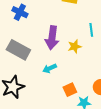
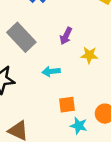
purple arrow: (52, 38) -> (66, 36), size x0.6

